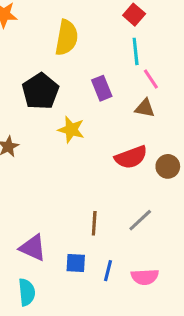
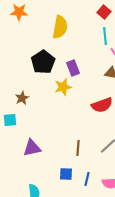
purple rectangle: (102, 88) -> (73, 68), moved
yellow star: (71, 130) -> (63, 87), turned -30
purple triangle: (33, 248) -> (32, 148), moved, turned -36

